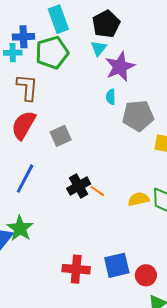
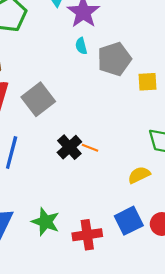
gray square: (61, 136) -> (38, 99), size x1.4
yellow semicircle: (139, 199) -> (139, 175), moved
green star: (20, 228) -> (46, 222), moved

